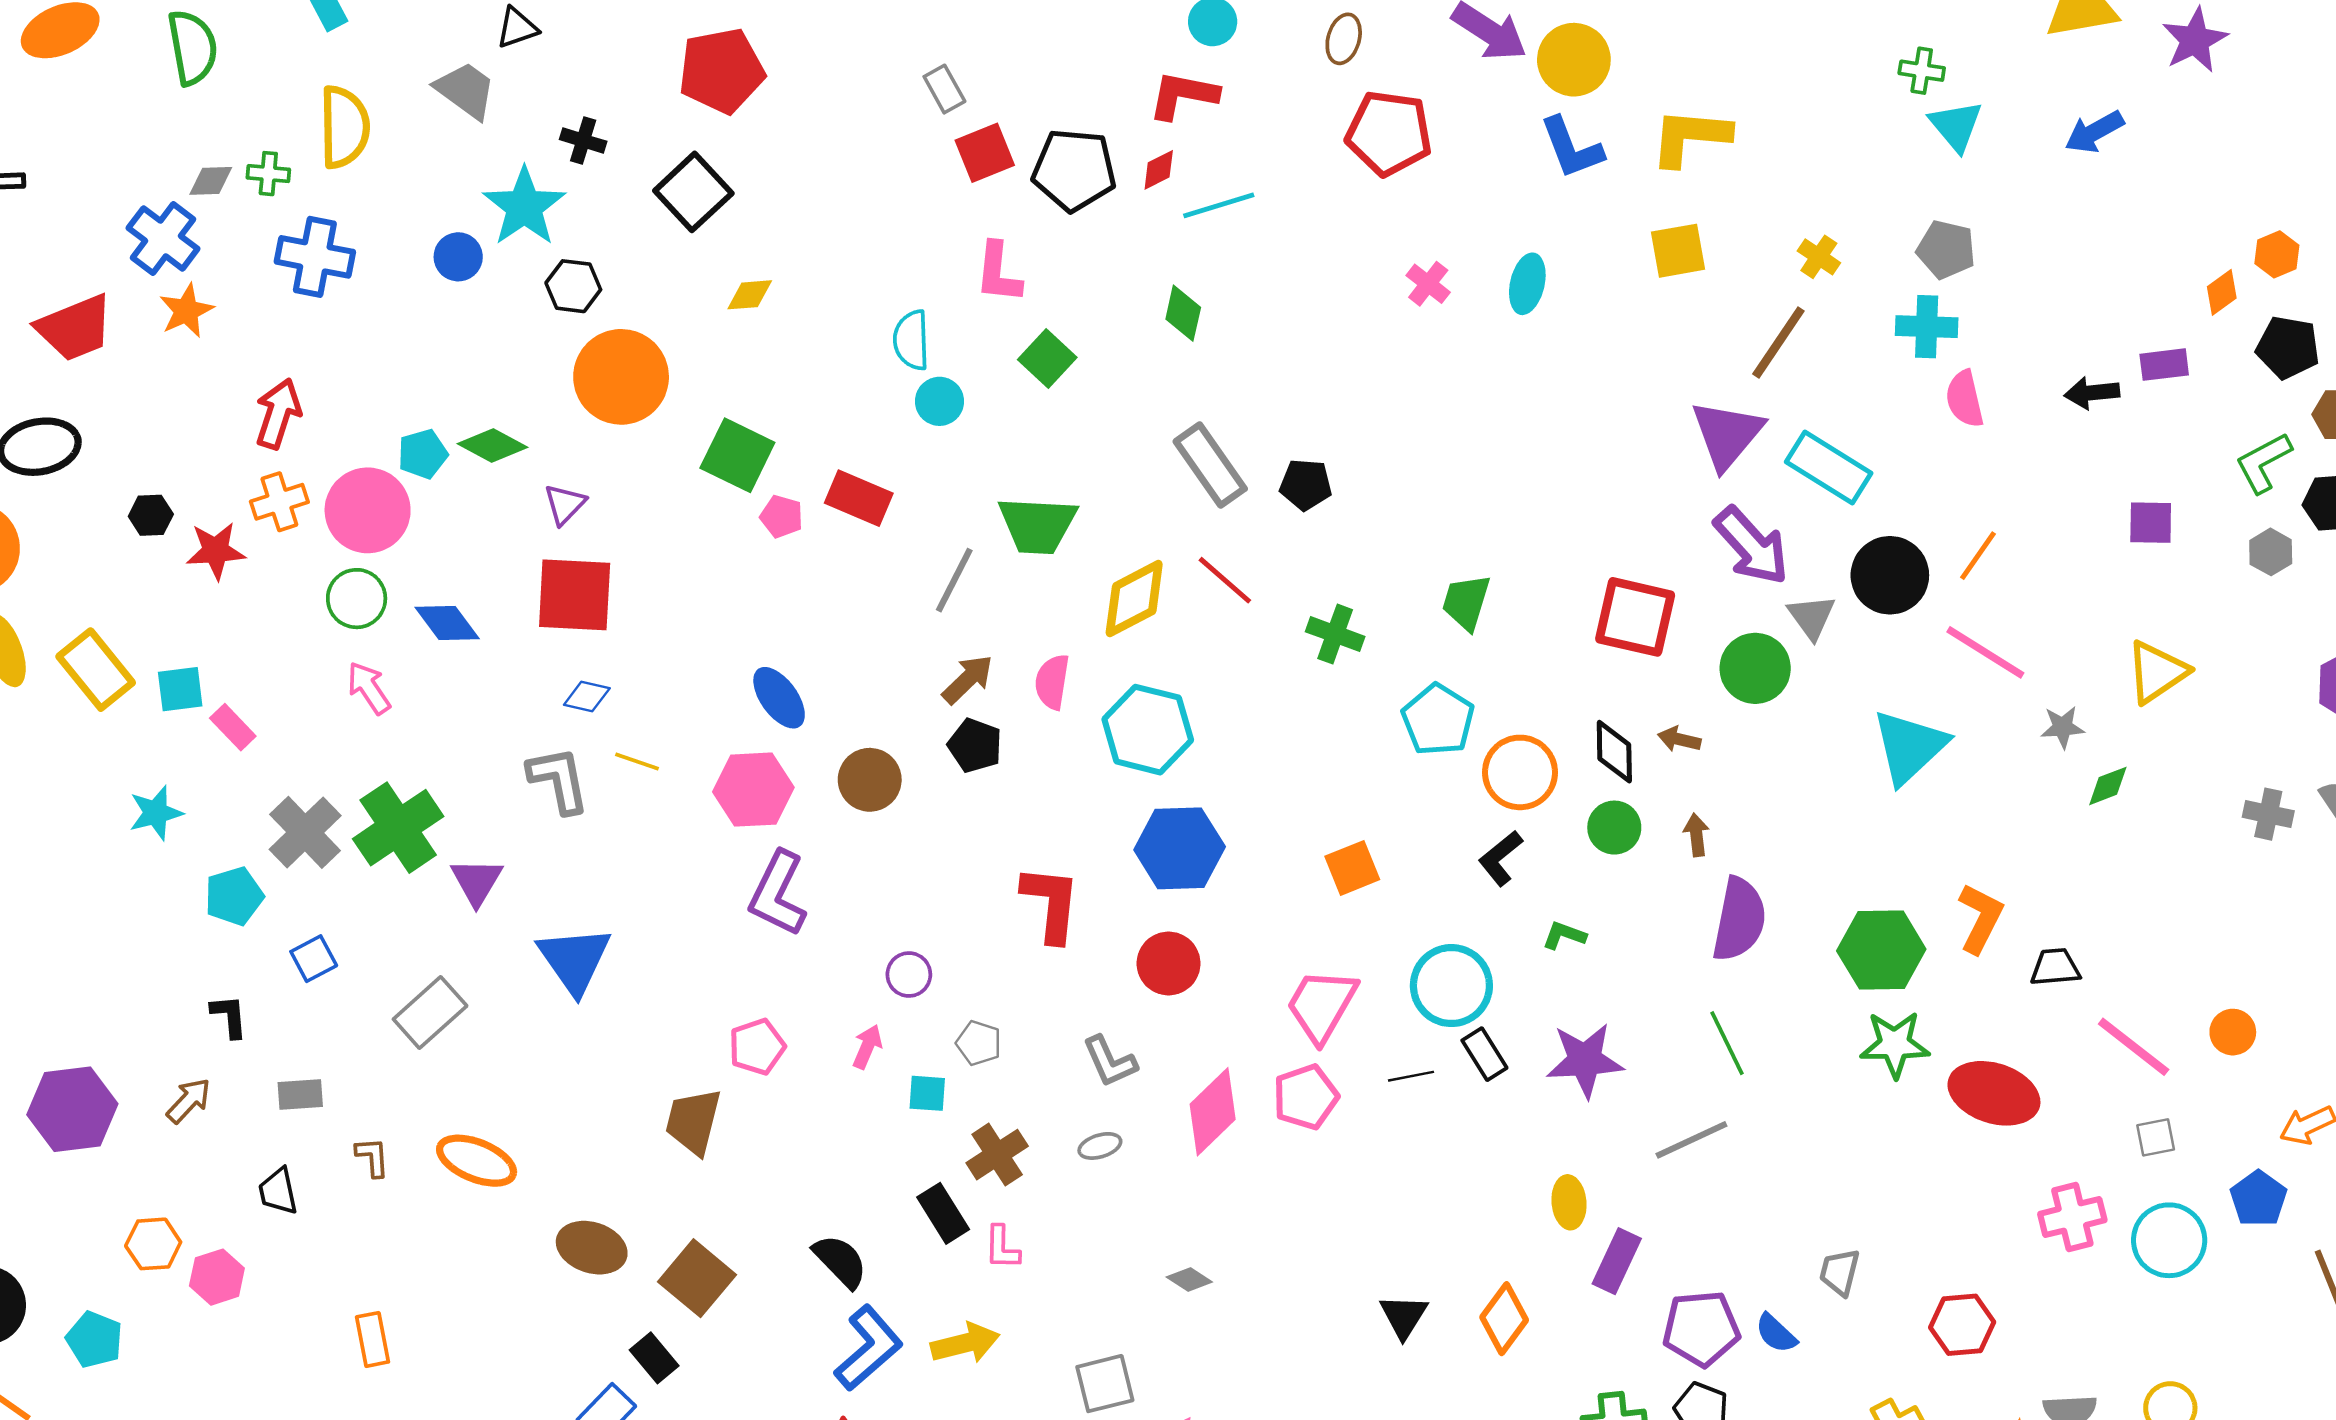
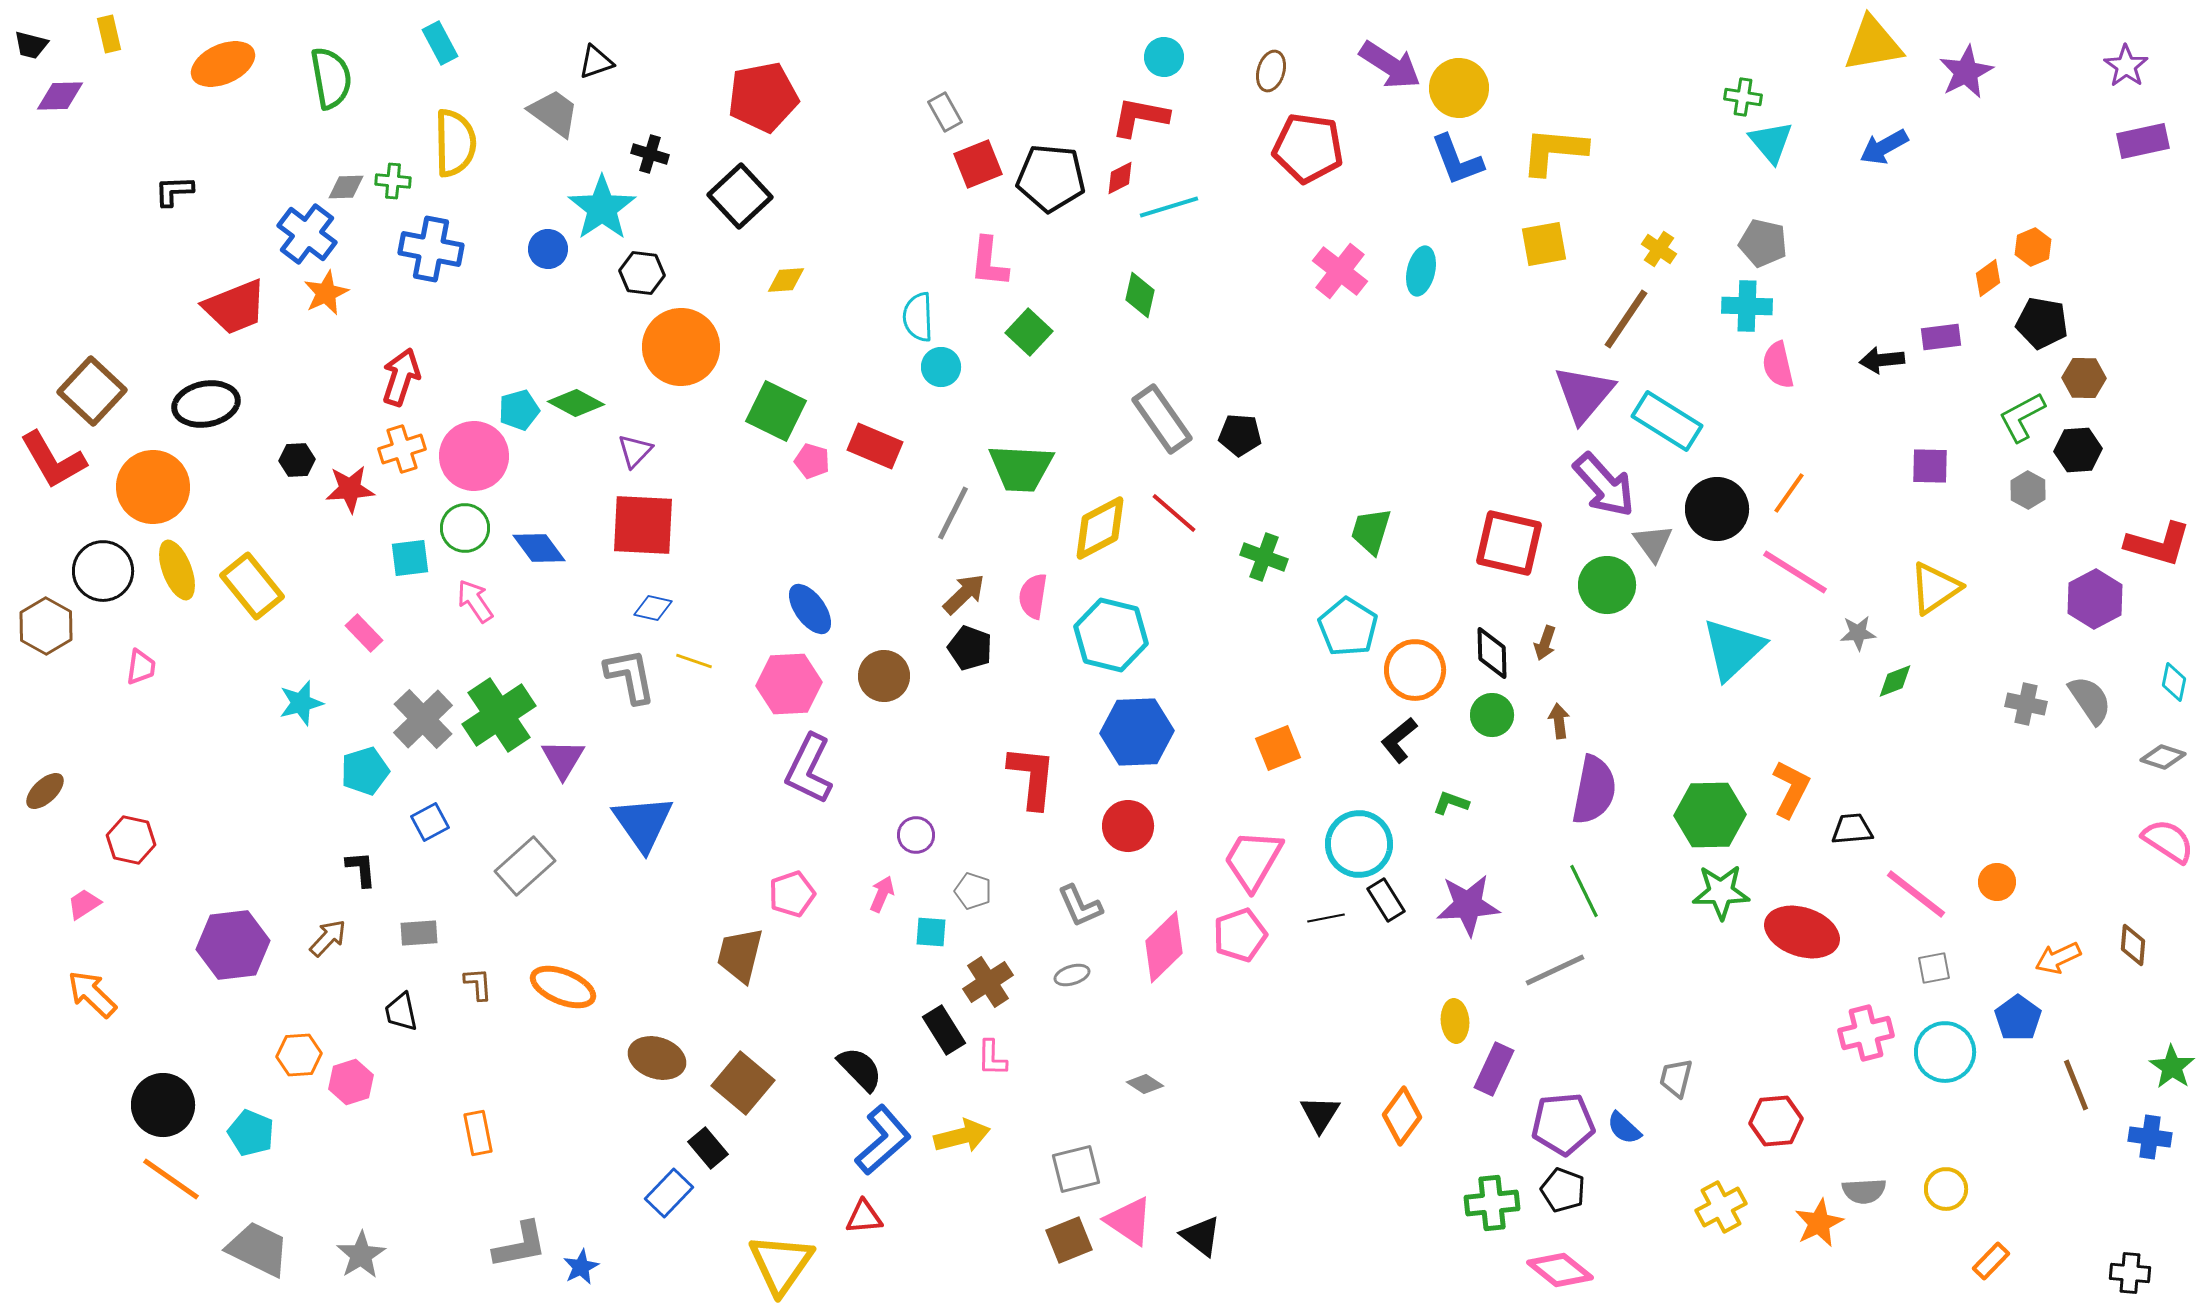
pink cross: (1428, 284) -> (1340, 271), size x1.5
cyan square: (180, 689) -> (410, 558), moved
brown arrow: (1679, 739) -> (1545, 643), turned -84

